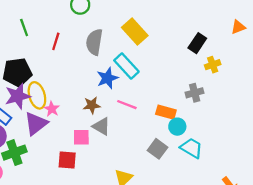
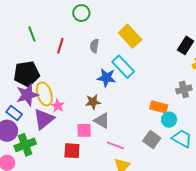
gray semicircle: (94, 42) -> (94, 46), size x0.6
blue star: (107, 78) -> (106, 78), turned 30
pink line: (127, 105) -> (115, 145), moved

